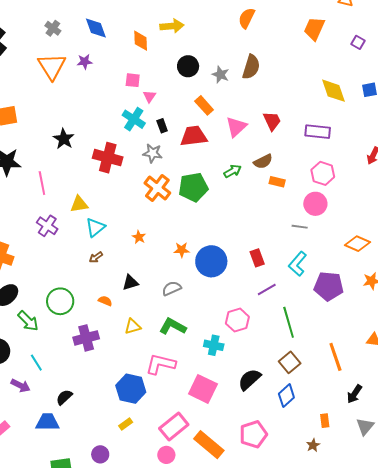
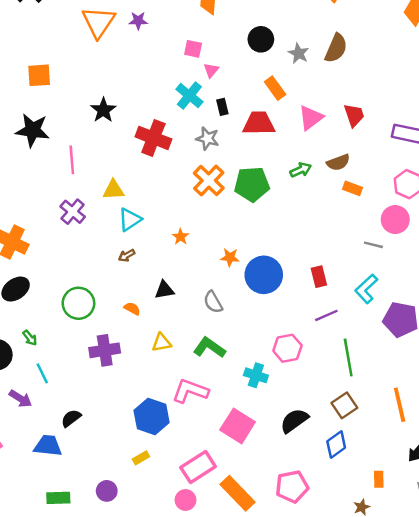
gray semicircle: (172, 288) -> (213, 302), turned -102
green arrow: (28, 321) -> (30, 338), moved, size x0.6

